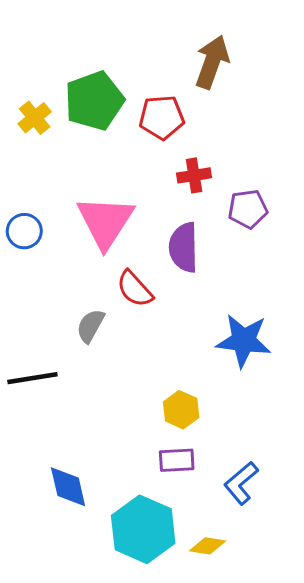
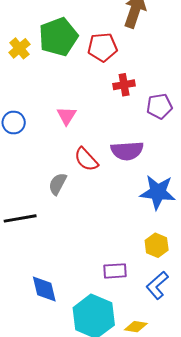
pink triangle: (105, 222) -> (67, 116), size x0.5
purple semicircle: (184, 247) -> (127, 151), moved, turned -92
yellow hexagon: (181, 410) -> (157, 245), moved

